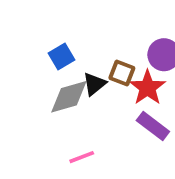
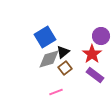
blue square: (62, 57) -> (45, 37), size x1.5
brown square: (122, 73) -> (65, 68), moved, turned 32

